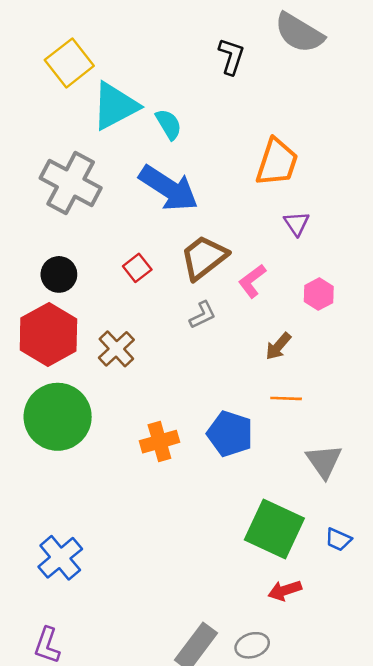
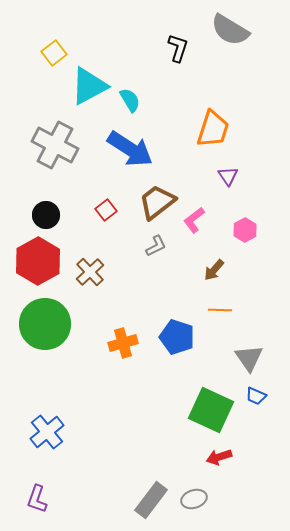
yellow square: (69, 63) -> (54, 53), size x0.7
blue trapezoid: (338, 540) -> (256, 396), moved

